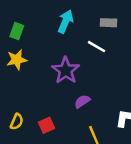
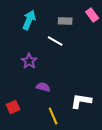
purple star: (66, 70) -> (29, 61), size x0.7
purple semicircle: (82, 101) -> (43, 87), turned 48

